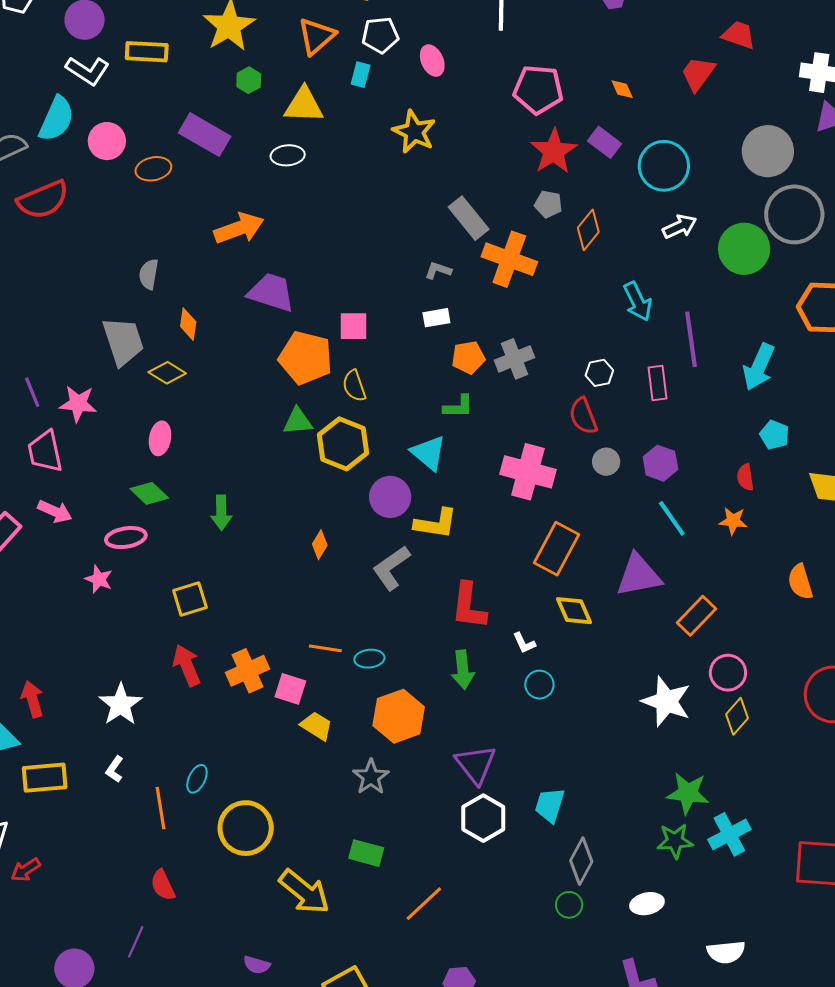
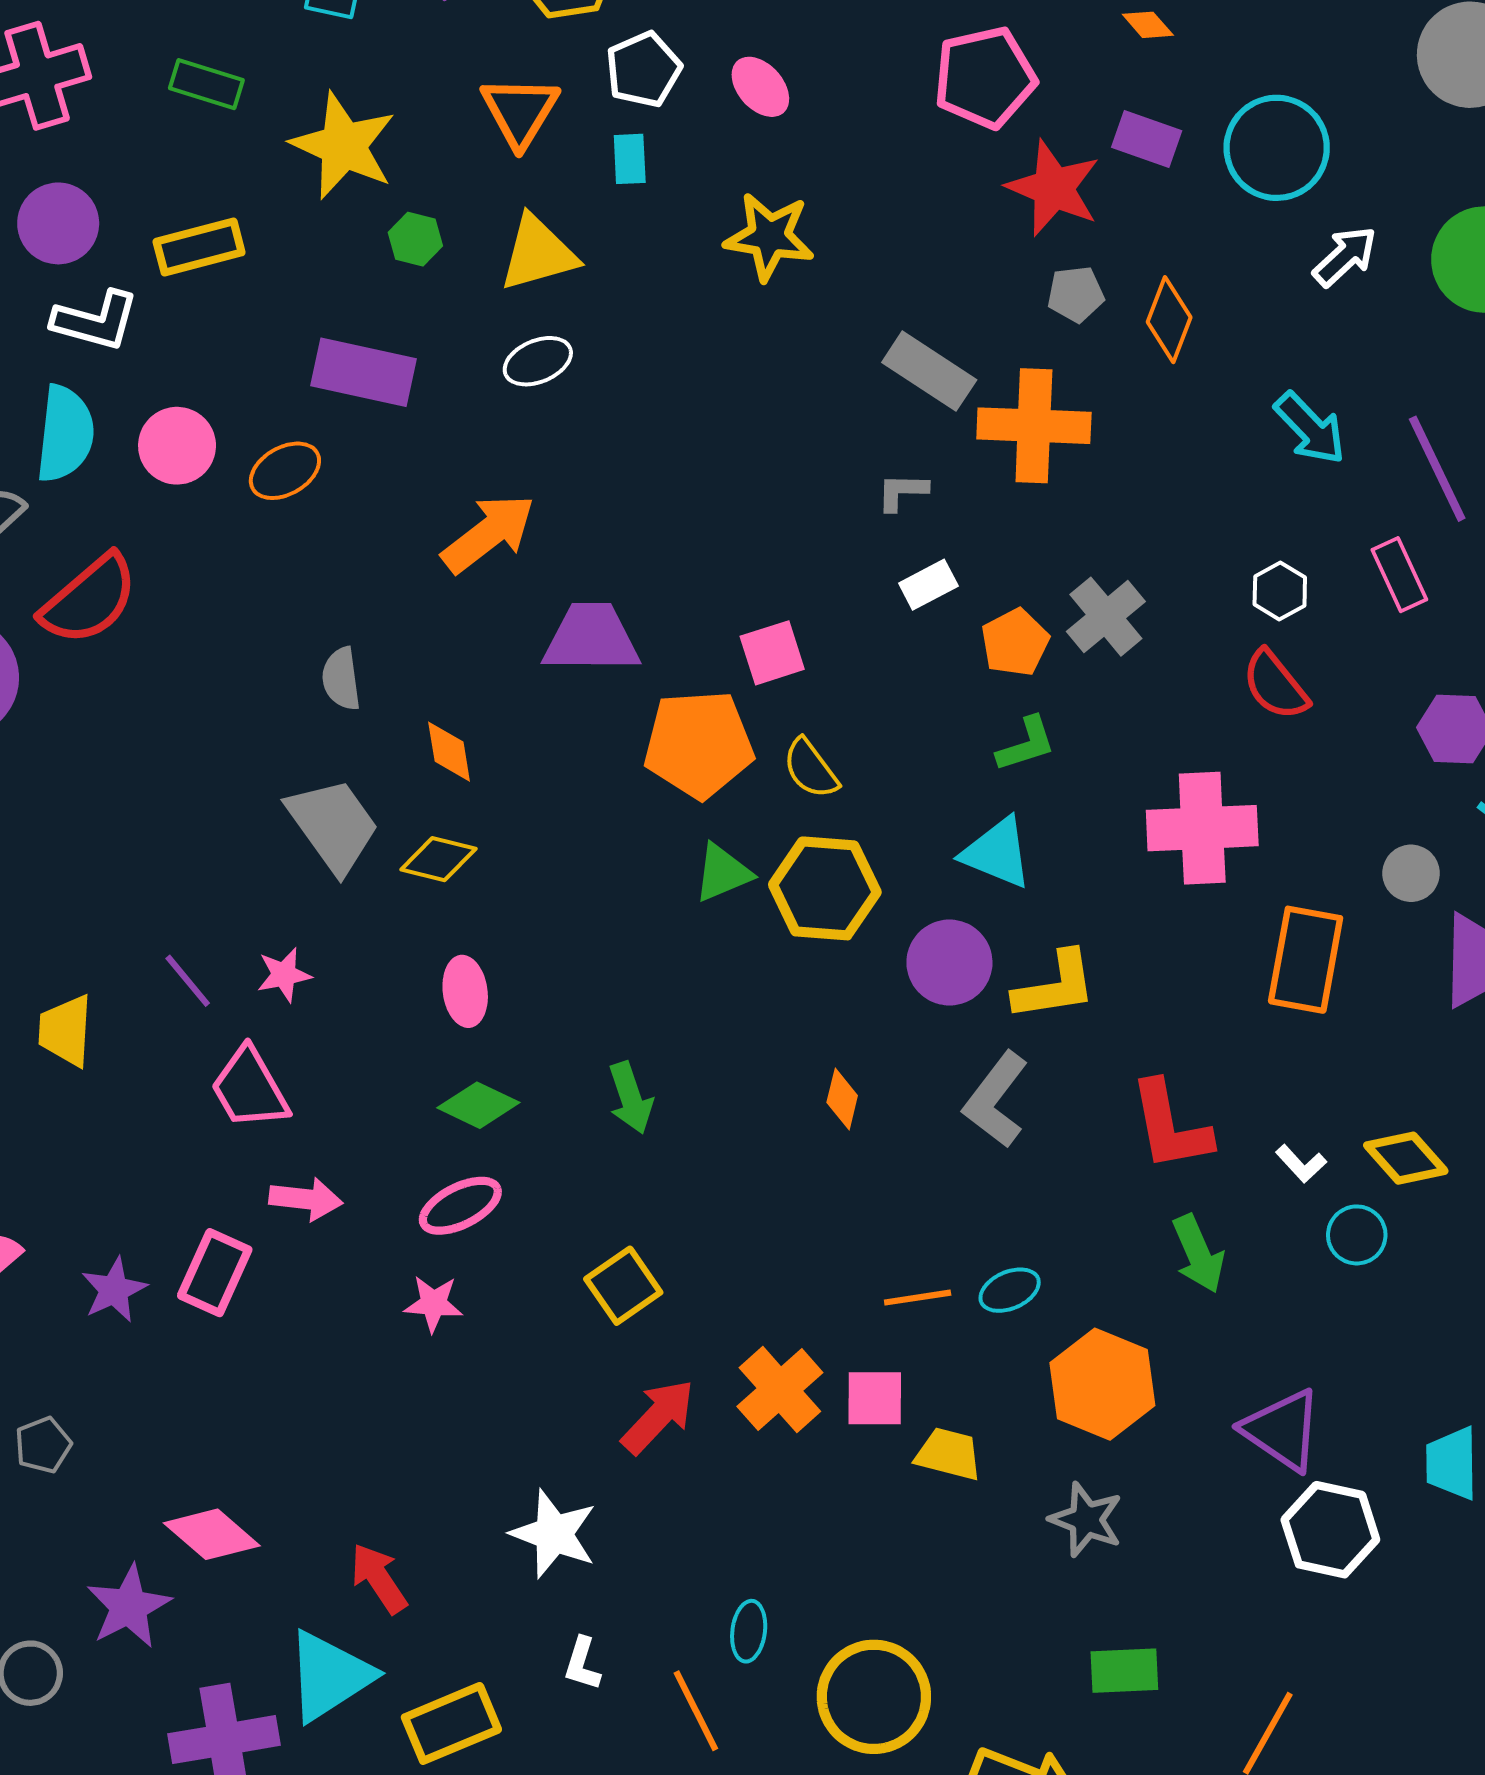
pink star: (78, 404) -> (284, 975), size x0.7
gray circle: (606, 462) -> (1411, 873), moved
yellow diamond: (574, 611) -> (1406, 1158), moved
red arrow: (187, 665) -> (658, 1417), turned 84

